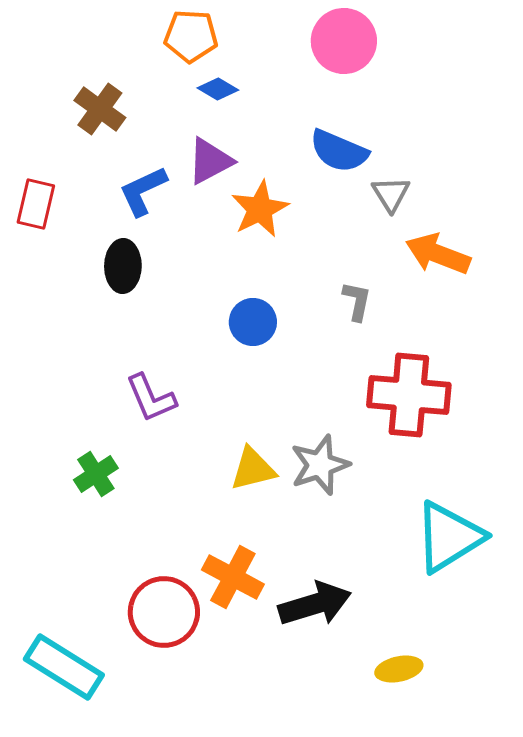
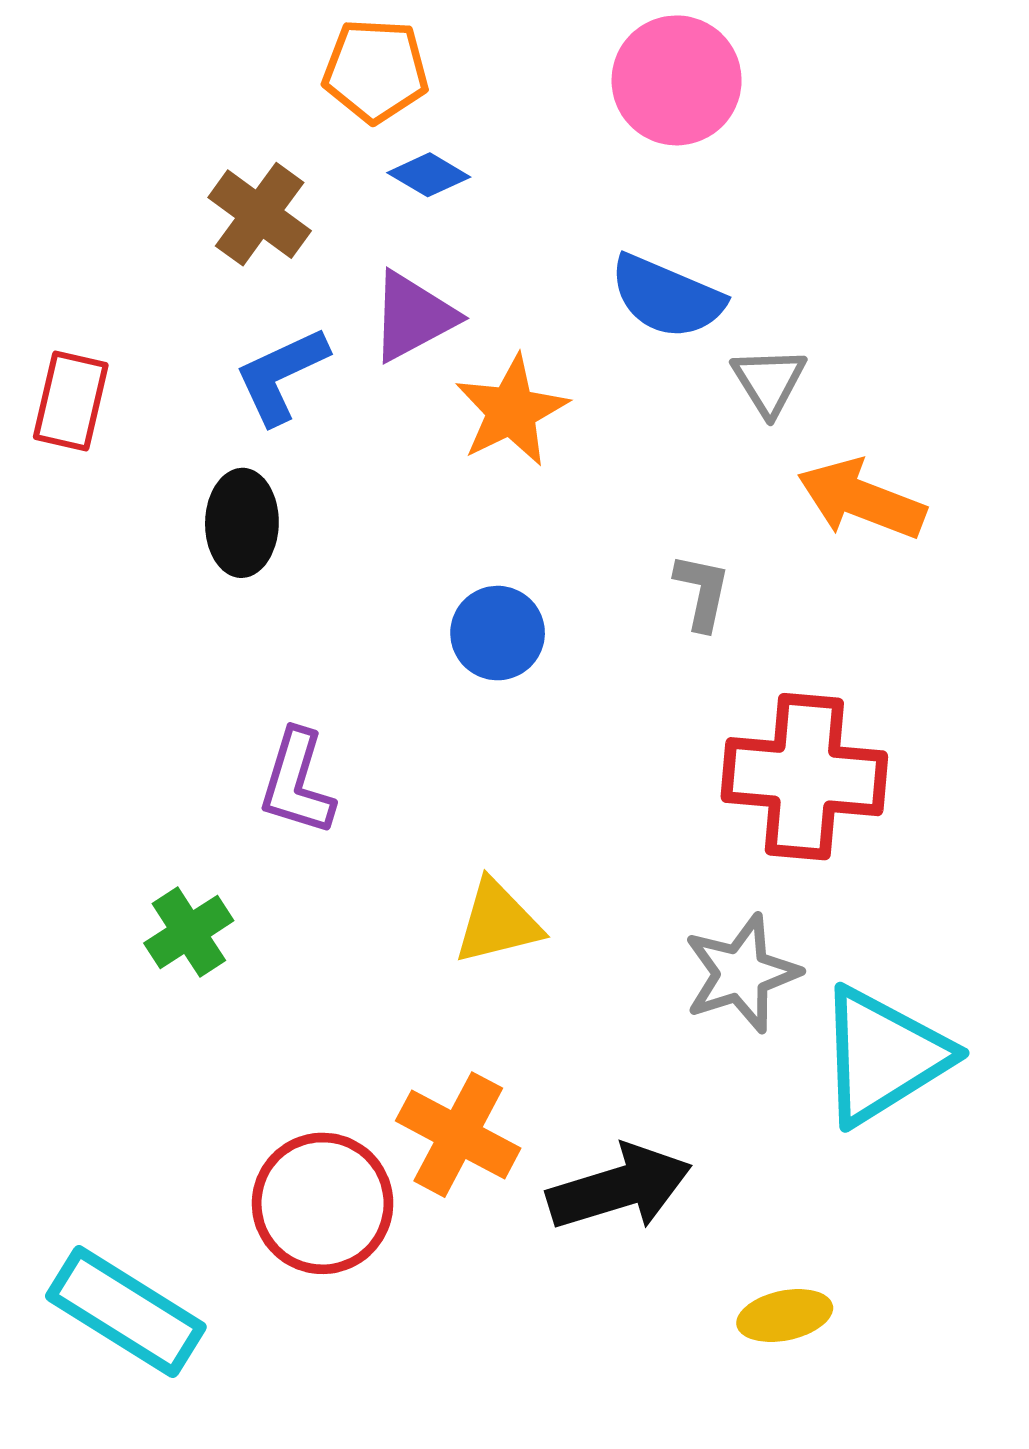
brown cross: (100, 109) -> (260, 214), moved
purple L-shape: (151, 398) -> (297, 783), turned 40
gray star: (320, 465) -> (741, 973), moved

